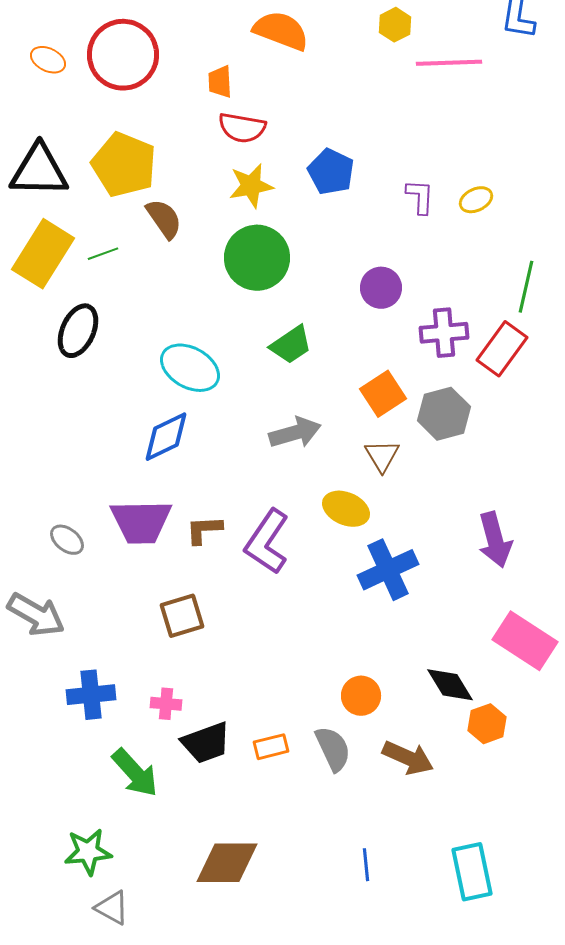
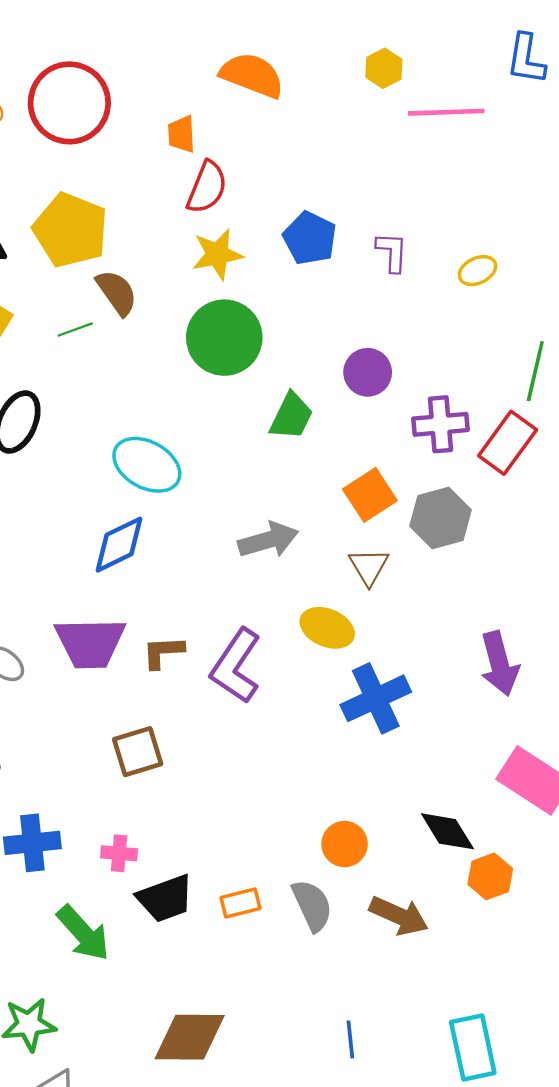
red semicircle: (242, 128) -> (207, 187), turned -78
purple L-shape: (420, 197) -> (392, 252), moved
green line: (103, 254) -> (75, 330), moved
green trapezoid: (291, 345) -> (291, 416), moved, turned -30

